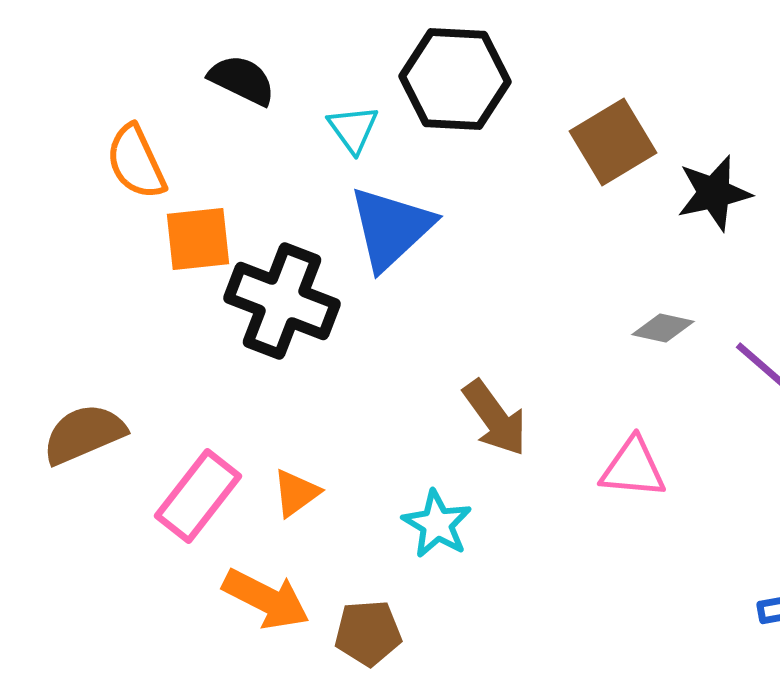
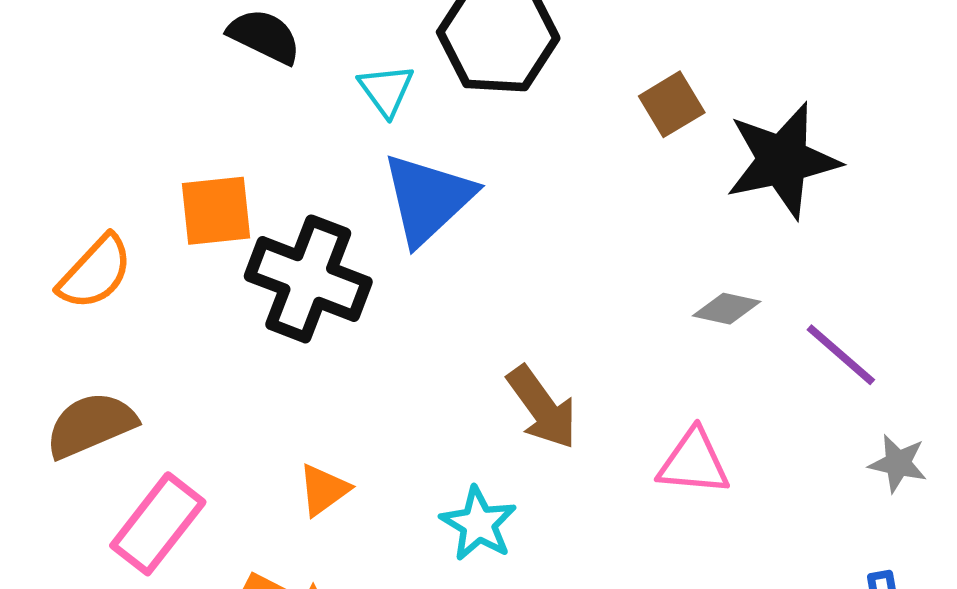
brown square: (613, 142) -> (672, 104), size x0.7
orange semicircle: (136, 162) -> (95, 272), moved, turned -112
black star: (714, 193) -> (783, 160), size x1.4
pink rectangle: (198, 496) -> (158, 524), moved

